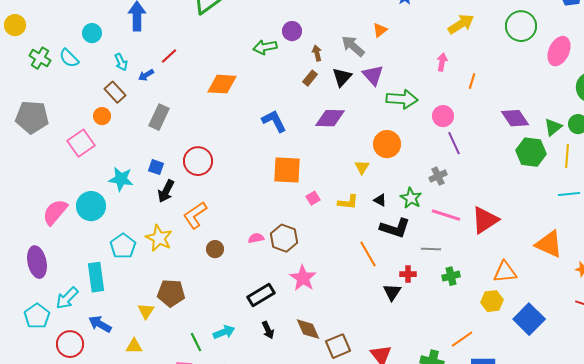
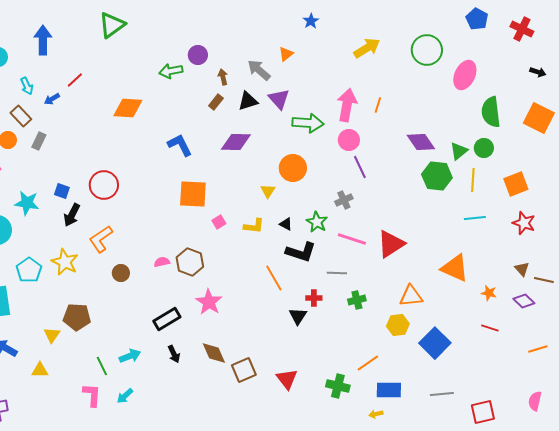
pink arrow: (442, 62) -> (347, 105), moved, size x1.8
black triangle: (342, 77) -> (248, 101), turned 30
gray rectangle: (159, 117) -> (39, 141), moved, size x0.7

